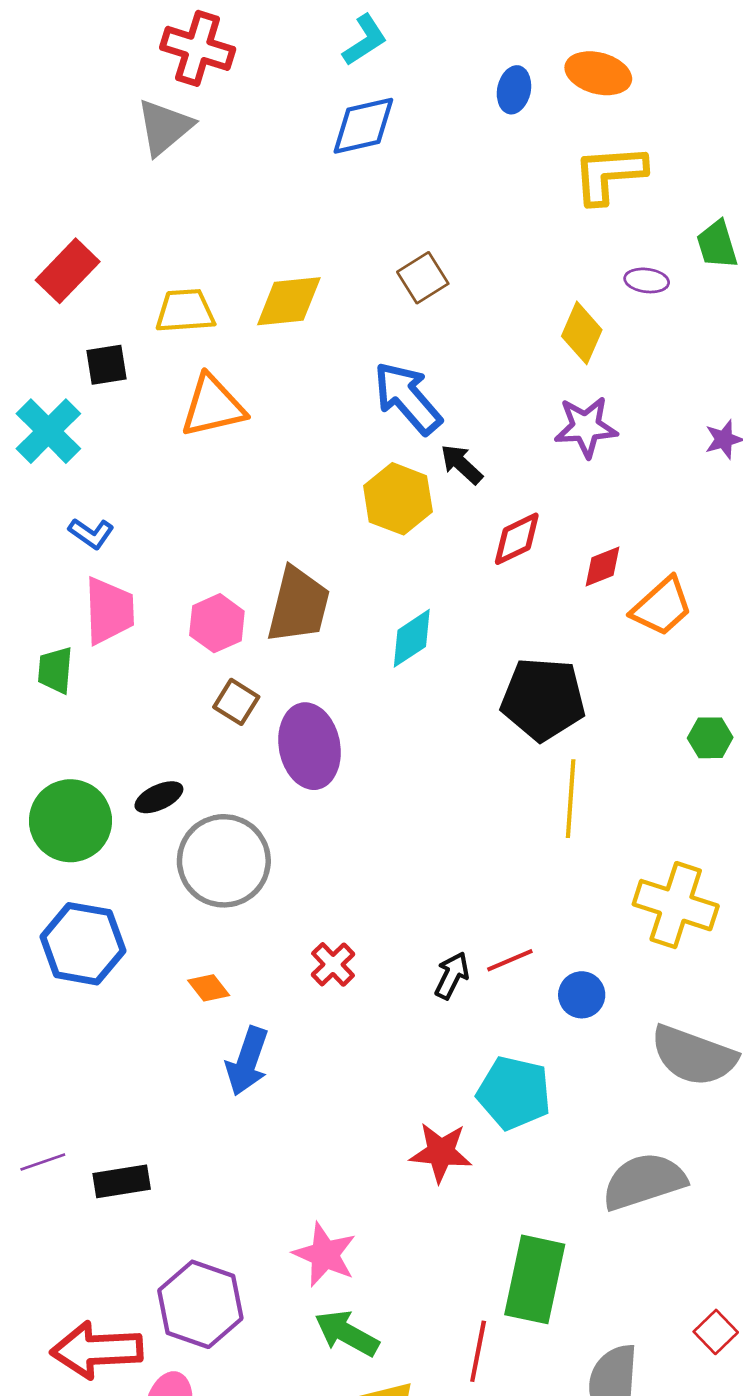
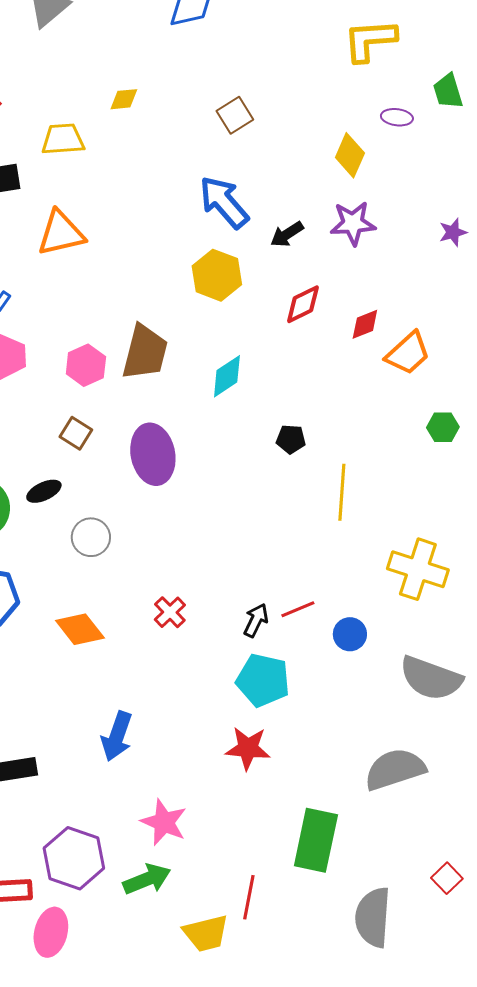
yellow diamond: (289, 301) -> (124, 99), moved, size x0.6
orange triangle: (213, 406) -> (61, 233), moved
black arrow: (461, 464) -> (287, 234), moved, turned -76
black pentagon: (543, 699) -> (291, 439), moved, size x0.5
brown square: (236, 702) -> (76, 433), moved
green hexagon: (710, 738) -> (443, 427), moved
gray circle: (224, 861) -> (91, 537), size x0.6
orange diamond: (209, 988) -> (80, 629), size x1.6
blue arrow: (247, 1061) -> (117, 736), moved
cyan pentagon: (514, 1093) -> (263, 680), moved
green arrow: (347, 1333) -> (147, 879), moved, turned 129
red line: (478, 1351) -> (249, 897), moved

